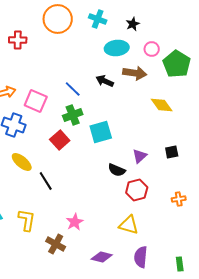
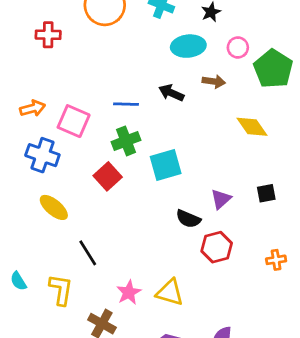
brown arrow: (135, 73) -> (214, 81), size x0.7
blue line: (73, 89) -> (126, 104), turned -42
black line: (46, 181) -> (88, 253), moved
yellow triangle: (129, 225) -> (170, 292), moved

